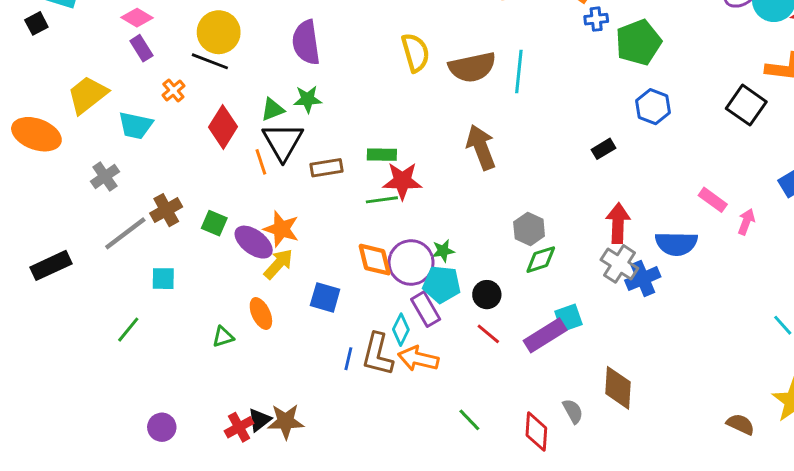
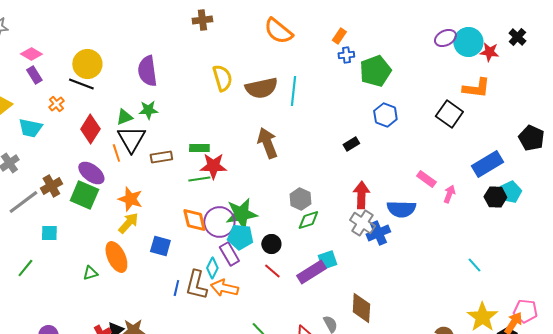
green square: (214, 223) -> (84, 195), size x1.6
purple ellipse: (254, 242) -> (91, 173), moved
green star: (443, 251) -> (241, 214), size x2.0
orange ellipse: (261, 314) -> (116, 257), size x1.4

